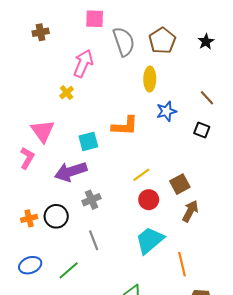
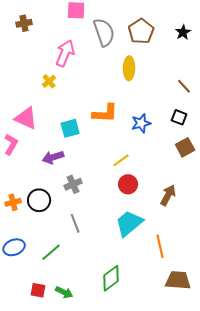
blue star: (166, 111) -> (141, 123), moved
pink triangle: (43, 131) -> (26, 118), turned -30
purple arrow: (71, 172) -> (53, 157), size x0.7
brown square: (180, 184) -> (185, 147), moved

